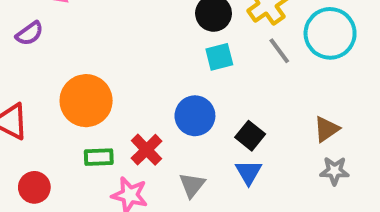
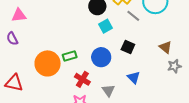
purple semicircle: (29, 34) -> (12, 39), turned 112
brown triangle: (326, 129) -> (165, 47), turned -32
black square: (250, 136) -> (128, 47), moved
green rectangle: (99, 157) -> (70, 56), moved

